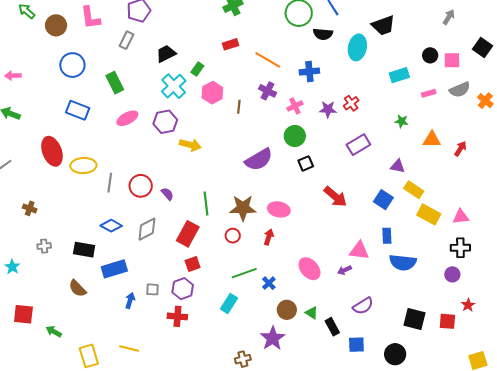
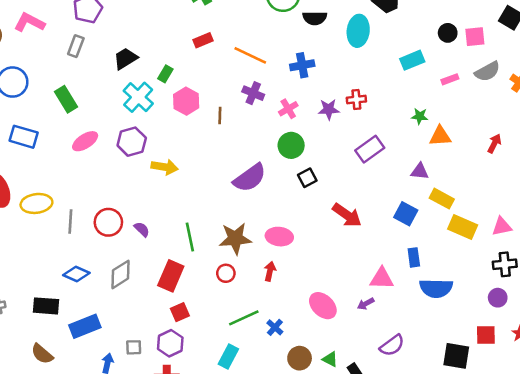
pink L-shape: (90, 18) -> (29, 22), turned 130
red cross: (351, 103) -> (356, 100), turned 35
orange triangle: (432, 139) -> (440, 136), moved
red square: (447, 321) -> (486, 335), moved

